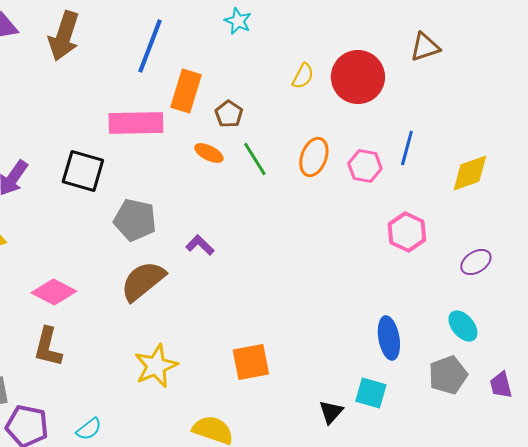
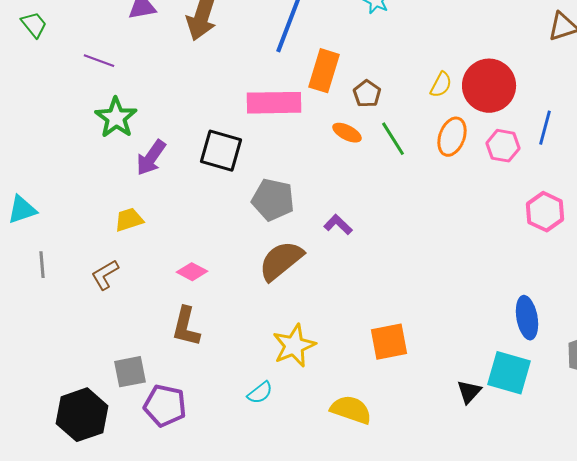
yellow semicircle: (303, 76) -> (441, 85), moved
red circle: (358, 77) -> (489, 86), moved
pink diamond: (54, 292) -> (192, 272), size x0.7
cyan square: (371, 393) -> (509, 373), size x1.4
cyan semicircle: (89, 429) -> (260, 393), moved

